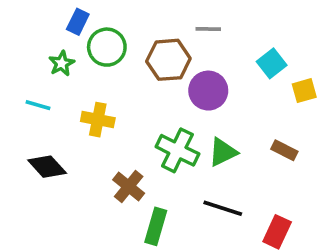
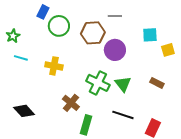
green star: (62, 63) -> (13, 36), moved
cyan square: (272, 63) -> (150, 35), turned 35
green triangle: (223, 152) -> (123, 84), turned -42
black diamond: (47, 167) -> (24, 111), moved

